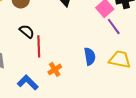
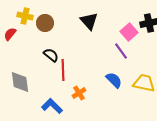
purple line: (114, 26) -> (121, 51), moved
blue semicircle: (90, 56) -> (114, 80), turned -36

